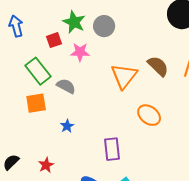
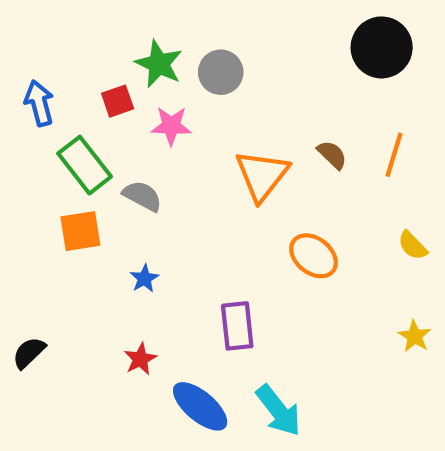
blue arrow: (16, 26) -> (39, 103), moved
brown semicircle: (158, 66) -> (332, 155), size x0.7
red star: (46, 165) -> (140, 359), moved

